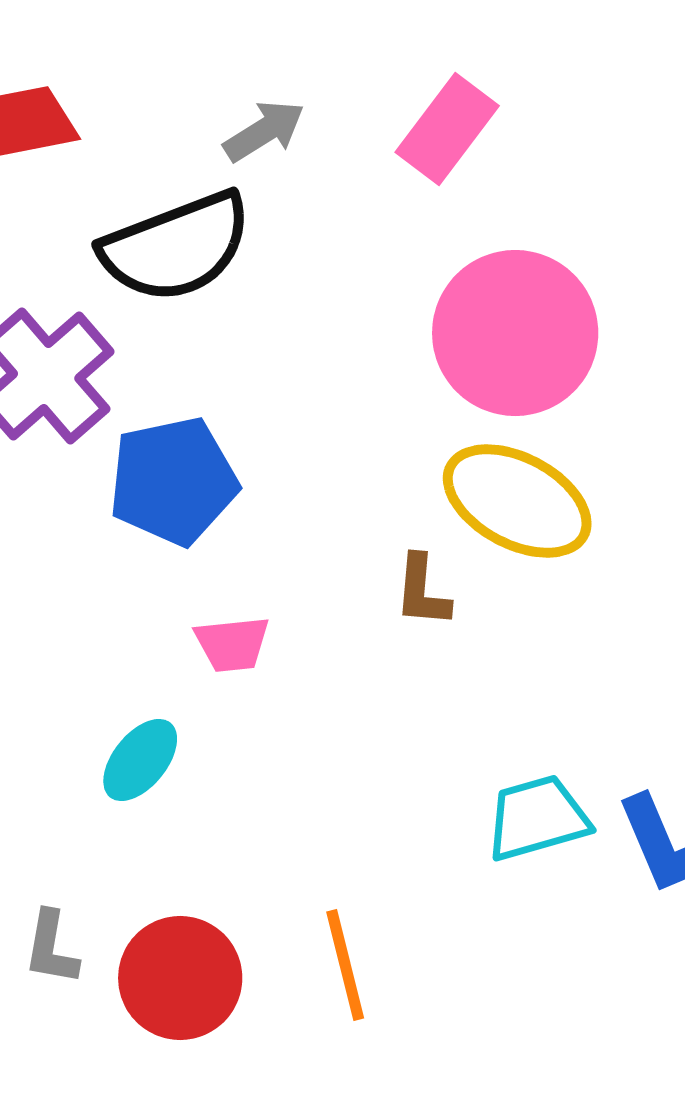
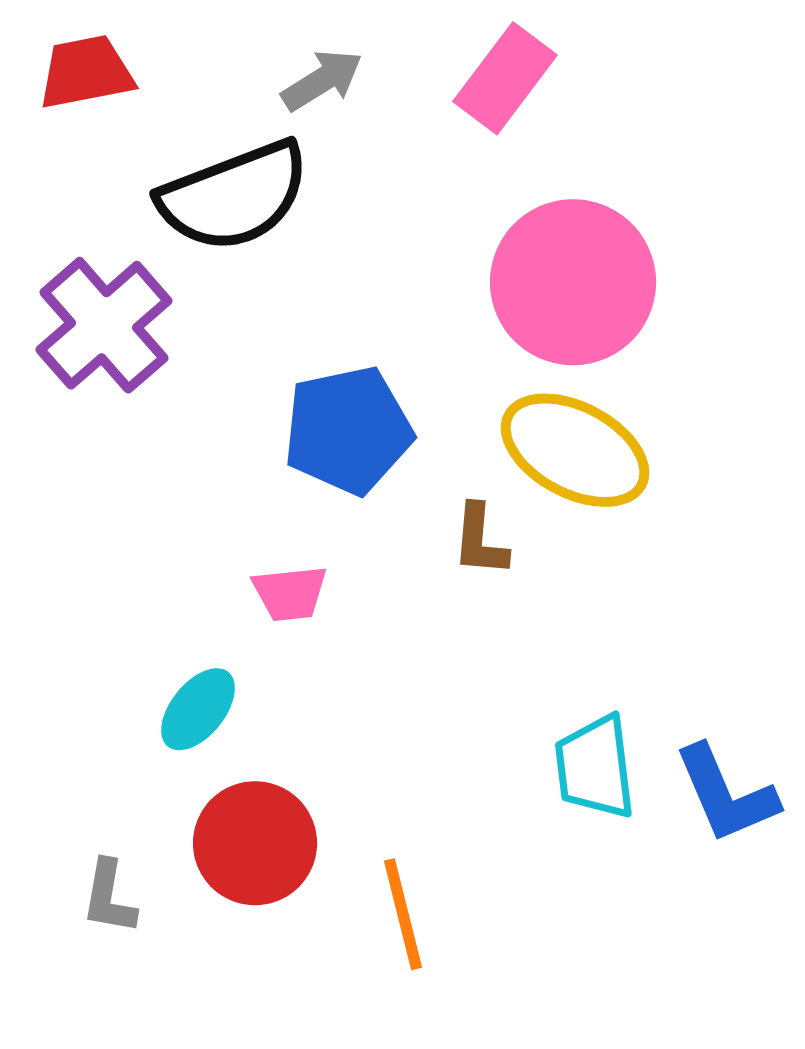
blue pentagon: (173, 481) -> (348, 430), moved
cyan trapezoid: (537, 818) -> (595, 767), turned -81
red circle: (180, 978) -> (255, 843), moved

